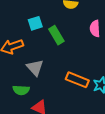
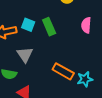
cyan square: (35, 23) -> (28, 25), moved, turned 32

